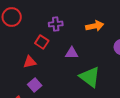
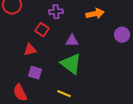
green triangle: (90, 77) -> (71, 64), moved
purple square: (35, 85) -> (35, 73), turned -32

